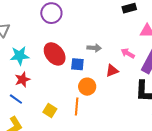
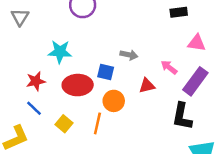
red ellipse: (55, 54) -> (78, 85), moved, turned -60
cyan star: (20, 56) -> (60, 52), moved
blue line: (16, 99) -> (34, 108), moved

